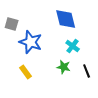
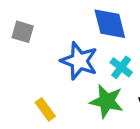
blue star: (31, 42) -> (79, 61), moved
green star: (64, 67) -> (107, 101), size x1.5

